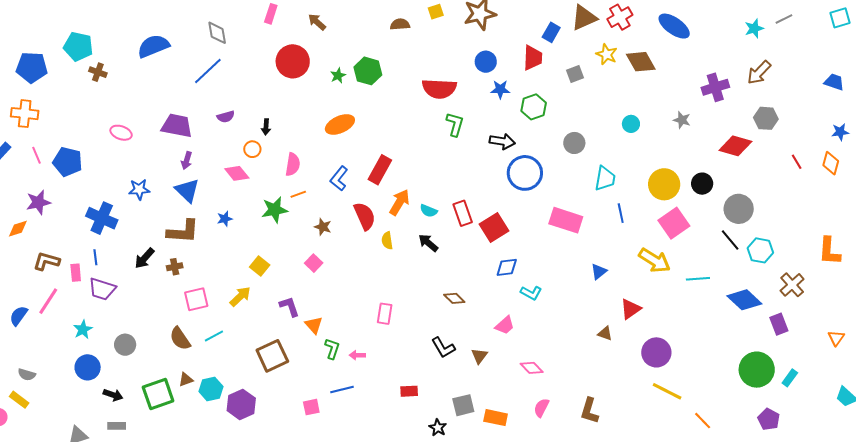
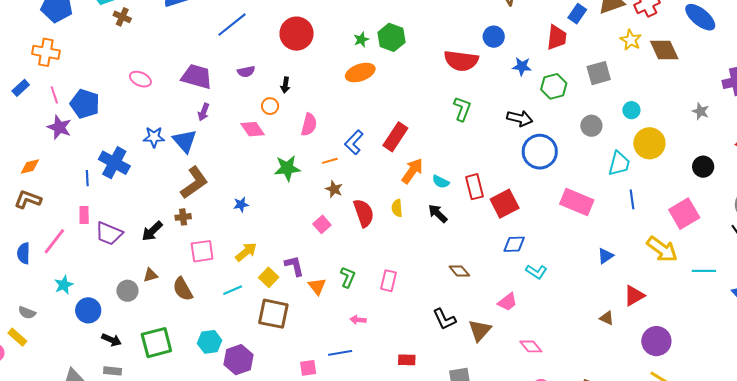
red circle: (293, 61) -> (297, 34), moved
blue circle: (486, 62) -> (494, 37), moved
gray square: (575, 74) -> (599, 73), moved, size x1.4
orange ellipse: (340, 124) -> (360, 73), moved
green L-shape: (455, 124) -> (462, 109), moved
cyan circle: (631, 124) -> (631, 110), moved
yellow circle: (664, 184) -> (649, 143), moved
black circle: (702, 184) -> (703, 167), moved
blue triangle: (187, 190) -> (185, 141), moved
orange line: (298, 194) -> (330, 161), moved
purple star: (38, 202) -> (59, 127), moved, turned 30
red semicircle: (365, 216) -> (364, 213), moved
blue star: (225, 219) -> (241, 204), moved
brown L-shape: (183, 232) -> (194, 183), turned -44
blue line: (95, 257) -> (87, 178), moved
black arrow: (144, 258) -> (152, 231), moved
brown L-shape: (46, 261) -> (28, 199), moved
yellow square: (260, 266) -> (269, 277), moved
blue semicircle: (19, 316) -> (24, 253), turned -40
cyan star: (83, 329) -> (64, 285), moved
cyan line: (214, 336) -> (233, 290), moved
green L-shape: (332, 349) -> (348, 277), moved
brown square: (272, 356) -> (273, 314), turned 32
brown triangle: (479, 356) -> (480, 330), size x1.4
brown triangle: (186, 379) -> (150, 275), moved

